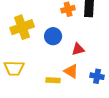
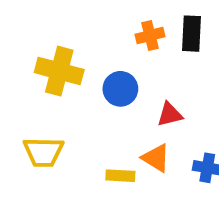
yellow cross: (22, 27) -> (59, 71), turned 35

